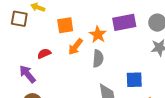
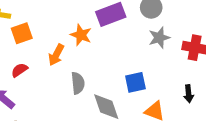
orange square: (65, 25) -> (22, 33), moved
gray semicircle: (98, 58) -> (78, 83), moved

